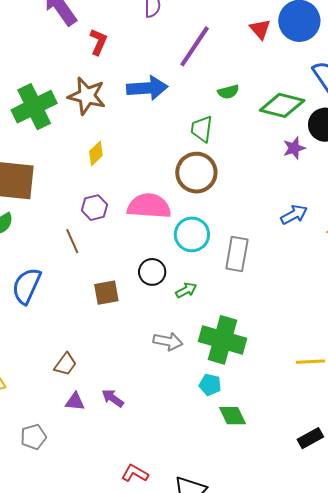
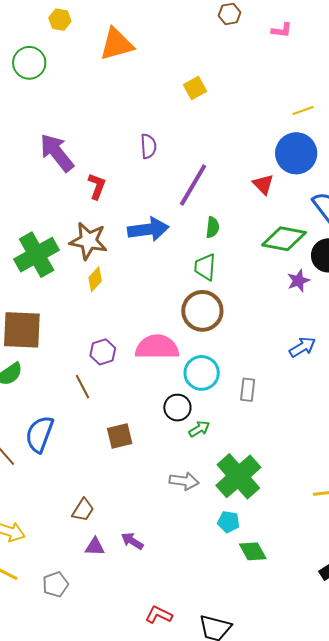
red triangle: (260, 29) -> (263, 184), moved
green semicircle: (228, 92) -> (213, 227), moved, turned -65
yellow diamond: (96, 153) -> (95, 279), moved
gray rectangle: (237, 254) -> (248, 390), size x0.7
black circle: (152, 272) -> (177, 408), moved
green cross: (222, 340) -> (238, 476), turned 36

